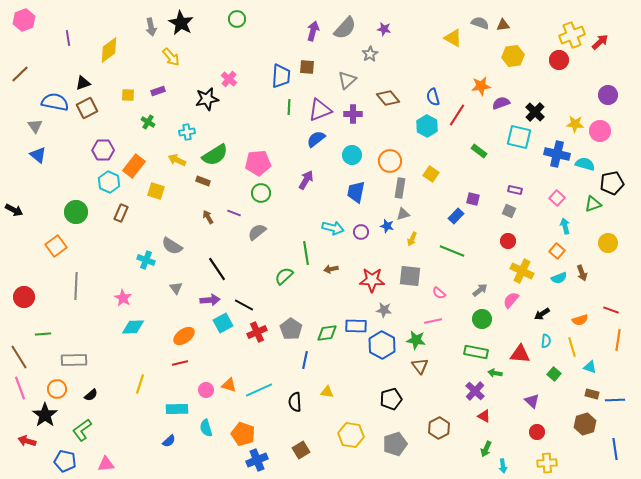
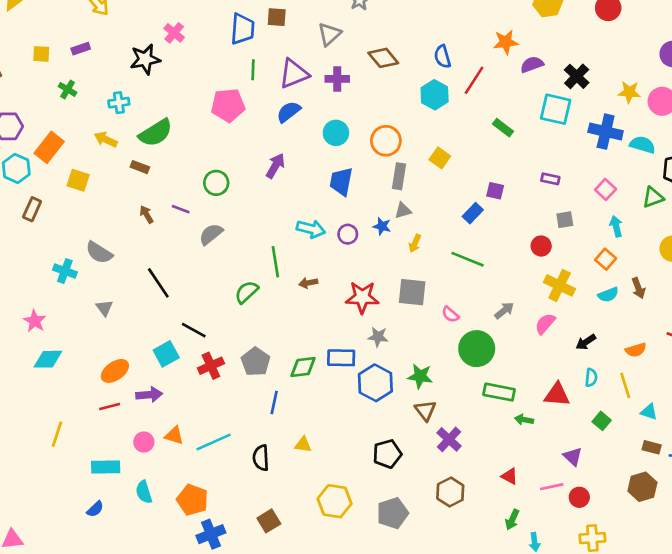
pink pentagon: (258, 163) -> (228, 105), moved
gray square: (509, 211) -> (565, 220), moved, turned -32
purple arrow: (210, 300) -> (149, 395), moved
green circle: (482, 319) -> (477, 349), moved, size x1.4
pink line: (433, 321) -> (552, 487), moved
purple cross: (475, 391) -> (449, 439), moved

